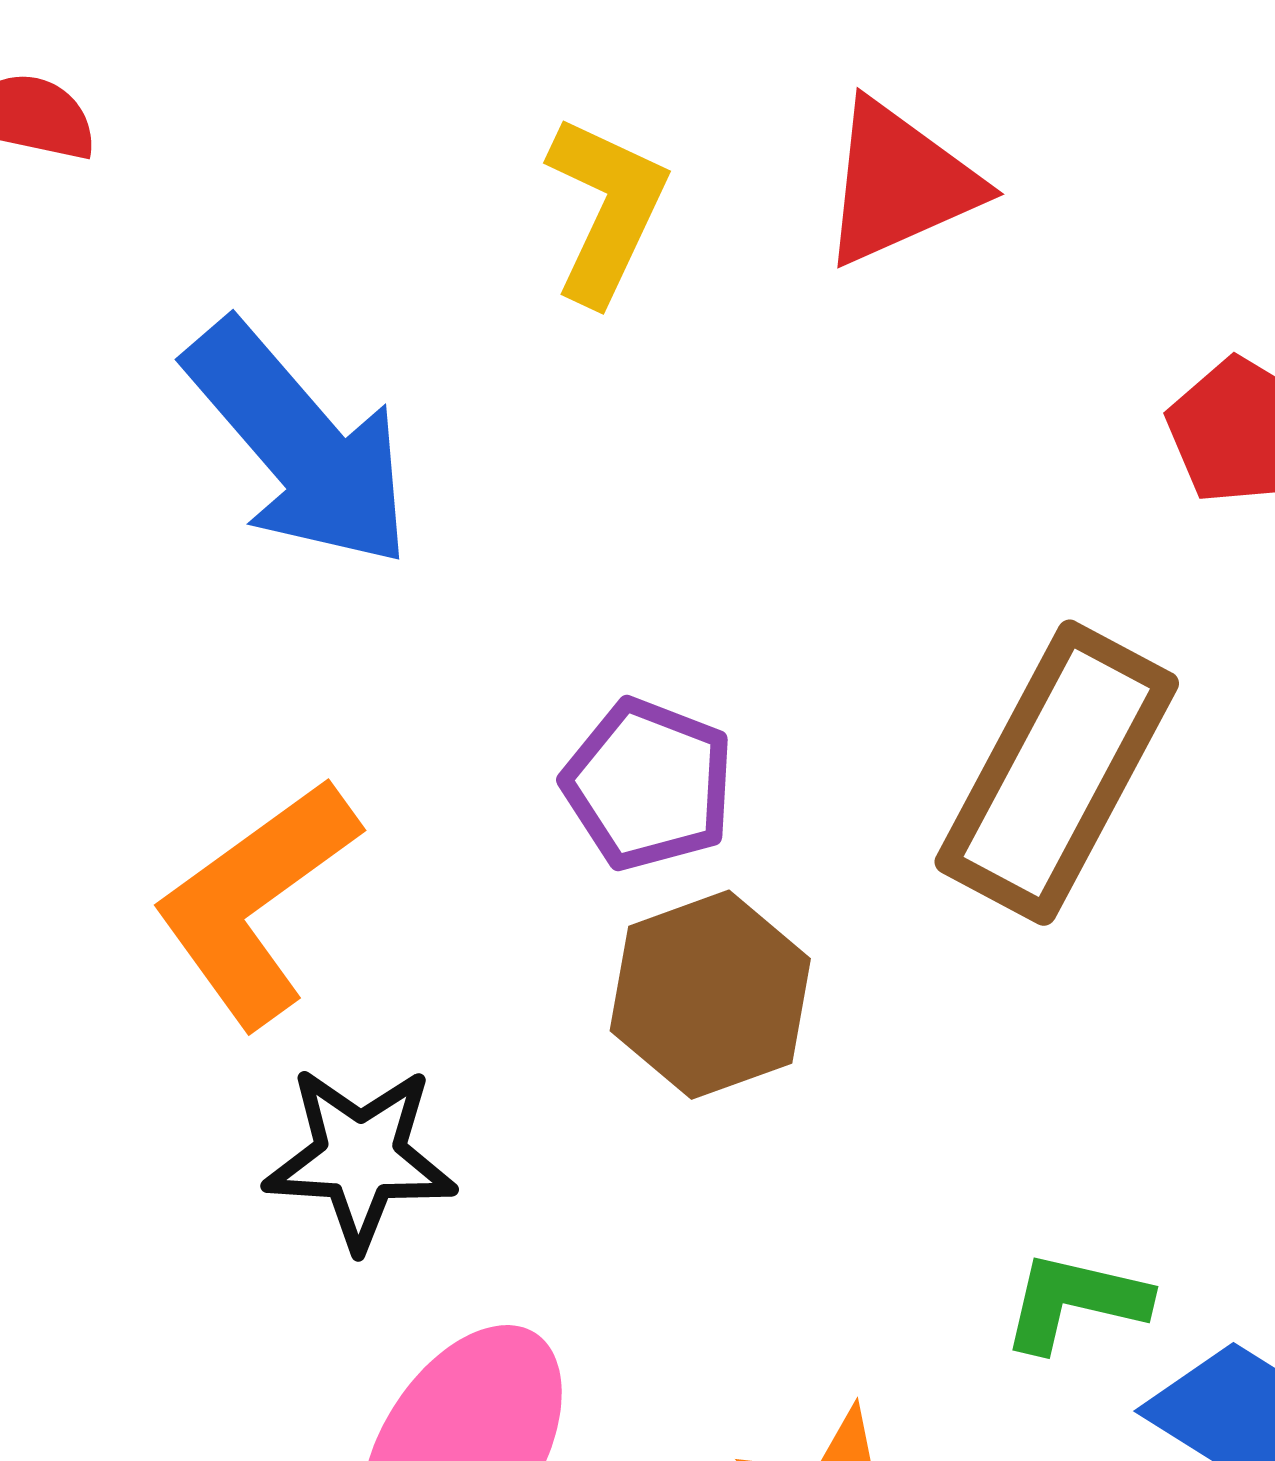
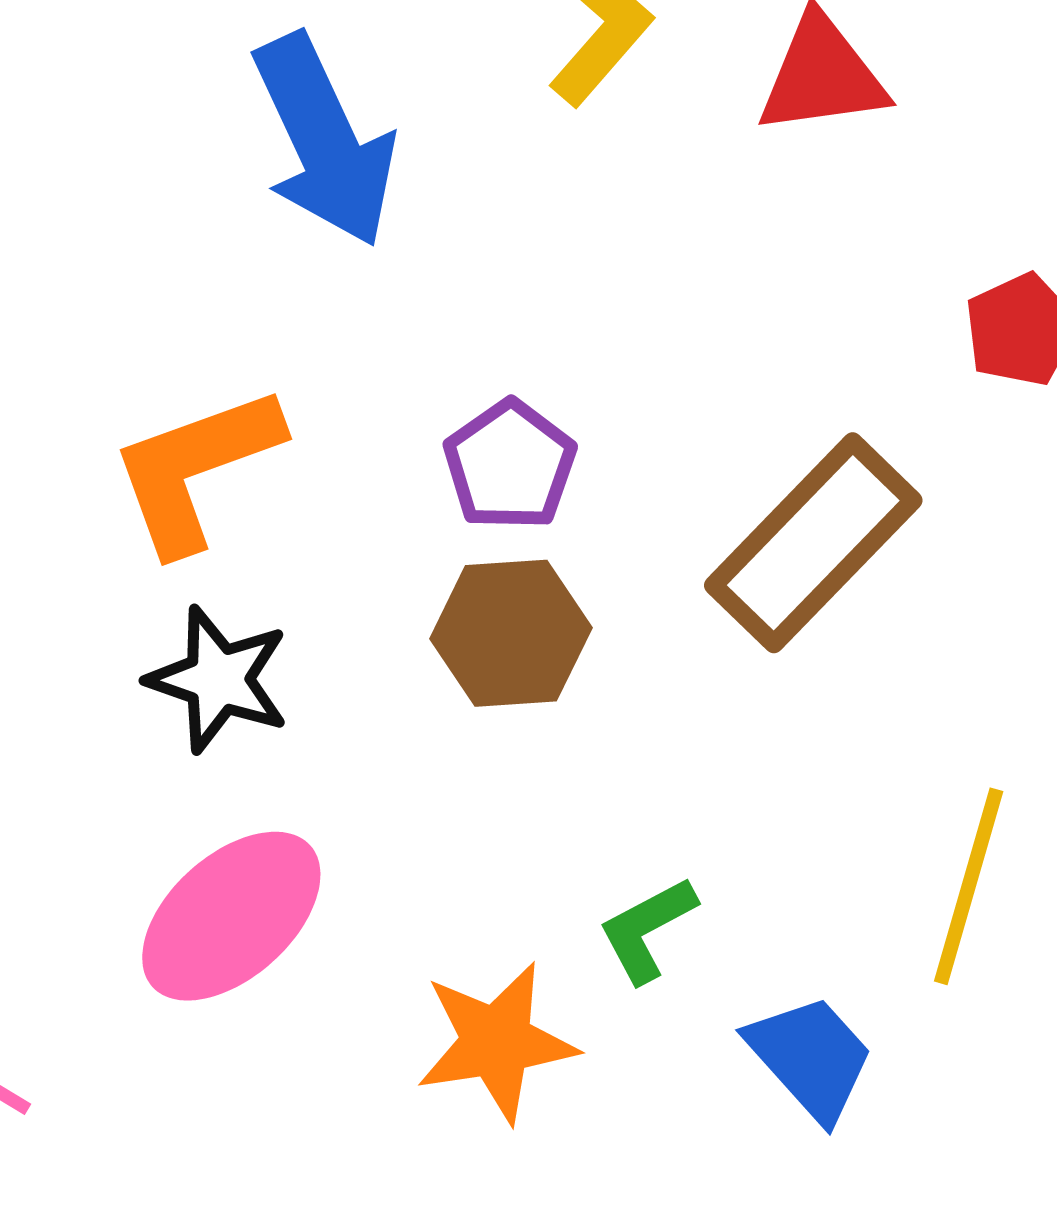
green L-shape: (1075, 1302) -> (647, 929), moved, turned -57

